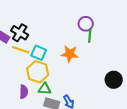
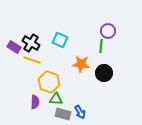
purple circle: (86, 24) -> (108, 31), moved
cyan square: (39, 53) -> (60, 40), moved
black circle: (114, 80) -> (104, 73), moved

